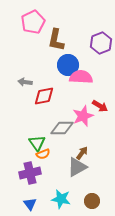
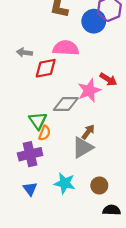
blue circle: (68, 65) -> (94, 21), moved
pink semicircle: (81, 77) -> (66, 48), moved
orange semicircle: (43, 154) -> (45, 133), turned -48

